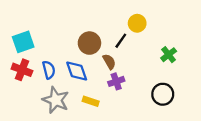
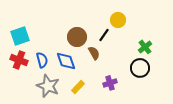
purple cross: (116, 81) -> (110, 83), moved
black circle: (163, 94) -> (140, 68), moved
yellow rectangle: (91, 101) -> (78, 87), turned -64

